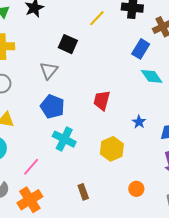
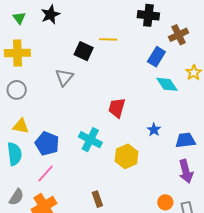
yellow line: (97, 18) -> (108, 39), moved, turned 48
blue pentagon: (52, 107) -> (47, 143), moved
cyan cross: (64, 139) -> (90, 140), moved
orange circle: (136, 189) -> (165, 202), moved

